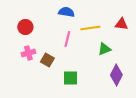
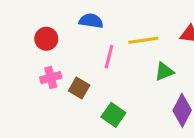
blue semicircle: (66, 12) -> (91, 21), moved
green square: (70, 78) -> (113, 115), turned 35

